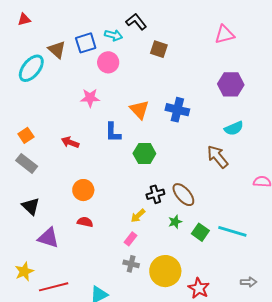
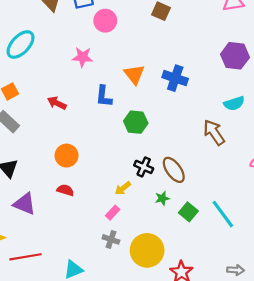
cyan ellipse: (31, 68) -> (21, 45), moved
black cross: (155, 194) -> (144, 167), turned 36
cyan line: (232, 231) -> (223, 214), turned 32

